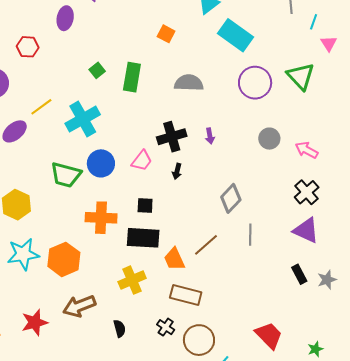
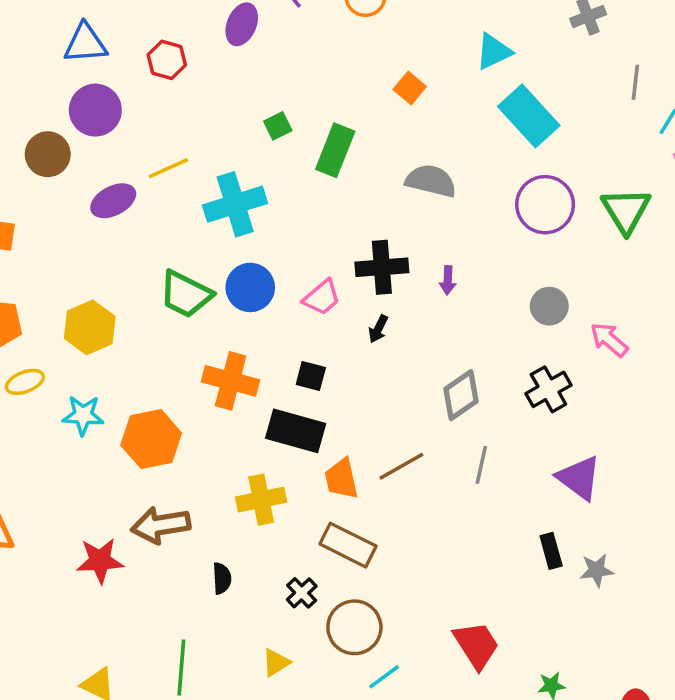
black cross: (307, 192) -> (548, 389), moved
cyan star: (23, 254) -> (83, 415), size x0.7
red star: (35, 322) -> (100, 561), moved

